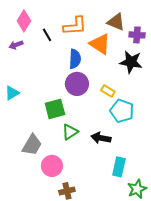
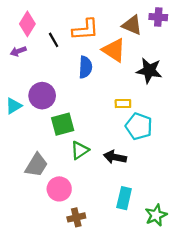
purple cross: (137, 35) -> (158, 17), moved
purple circle: (77, 84) -> (42, 96), moved
yellow rectangle: (108, 91) -> (123, 104), turned -32
cyan rectangle: (119, 167) -> (124, 198), moved

